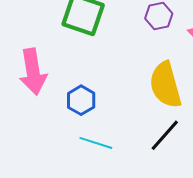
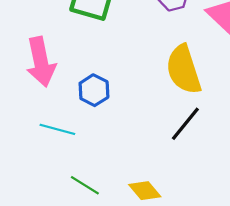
cyan line: (96, 143) -> (57, 129), moved

